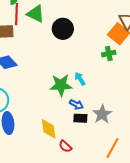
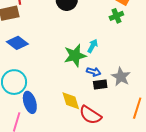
cyan arrow: (80, 79) -> (93, 46), turned 72
red semicircle: (65, 146) -> (90, 115), size x1.6

